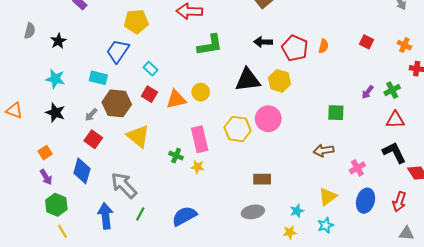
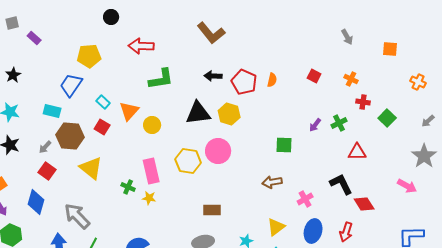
orange triangle: (176, 99) -> (129, 111), moved, turned -35
red triangle: (395, 120) -> (357, 152), moved

